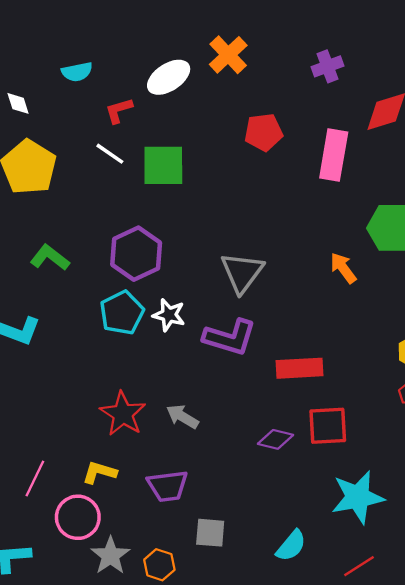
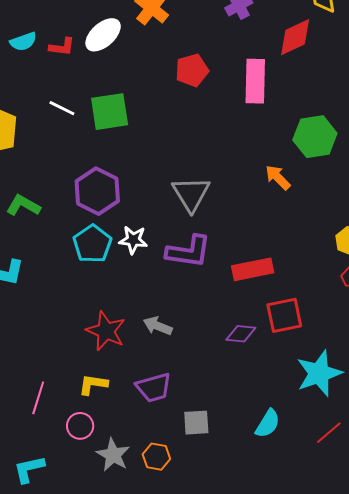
red L-shape: (119, 110) -> (62, 47), moved, turned -148
pink circle: (78, 517) -> (80, 426), size x0.7

